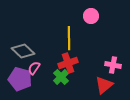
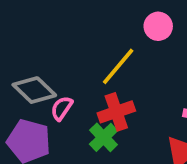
yellow line: (69, 38) -> (118, 66), turned 40
pink semicircle: (34, 68) -> (62, 108), moved

